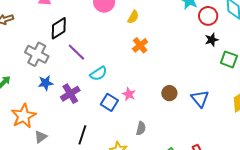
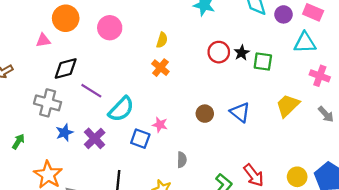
red circle: (208, 16) -> (219, 52), moved
yellow semicircle: (133, 17) -> (162, 40), moved
black diamond: (59, 28) -> (66, 68), turned 30
black star: (212, 40) -> (242, 53), moved
cyan semicircle: (99, 74) -> (121, 109), size x1.4

